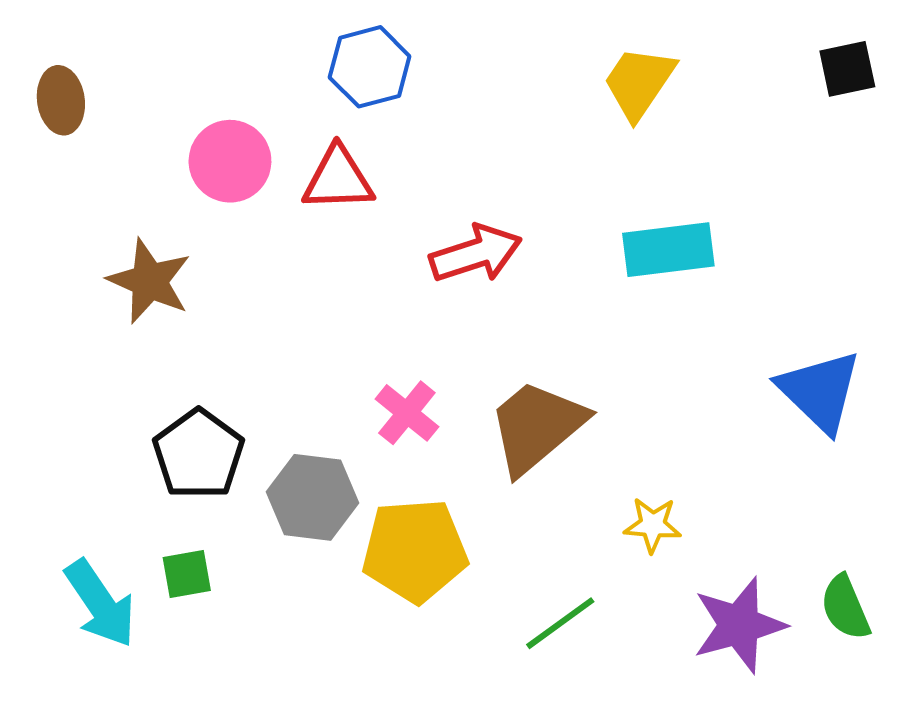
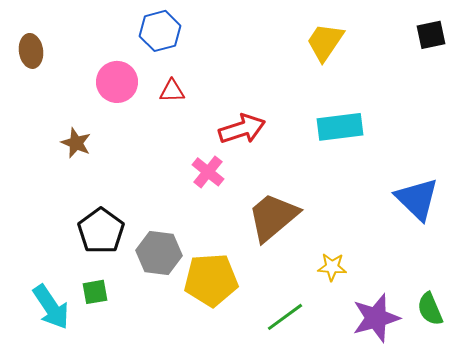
blue hexagon: (370, 67) -> (160, 31), moved
red triangle: (338, 179) -> (172, 91), size x0.7
brown star: (149, 281) -> (76, 143), size x0.7
pink cross: (407, 413) -> (208, 172), moved

